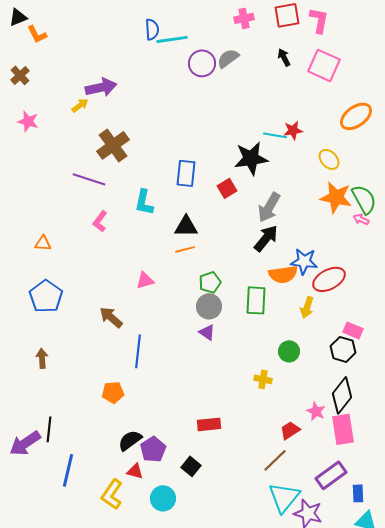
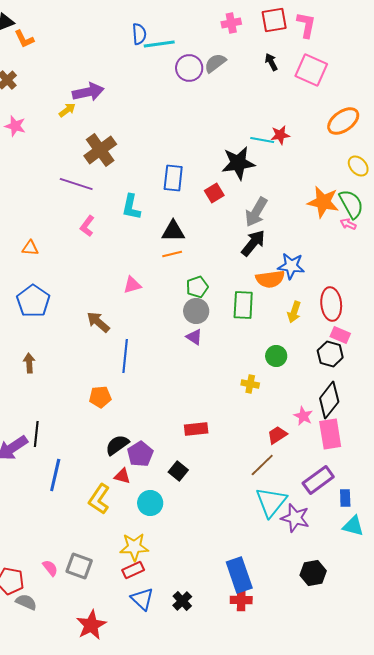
yellow ellipse: (329, 159) -> (358, 166), moved
red ellipse: (329, 279) -> (331, 304), moved, turned -68

